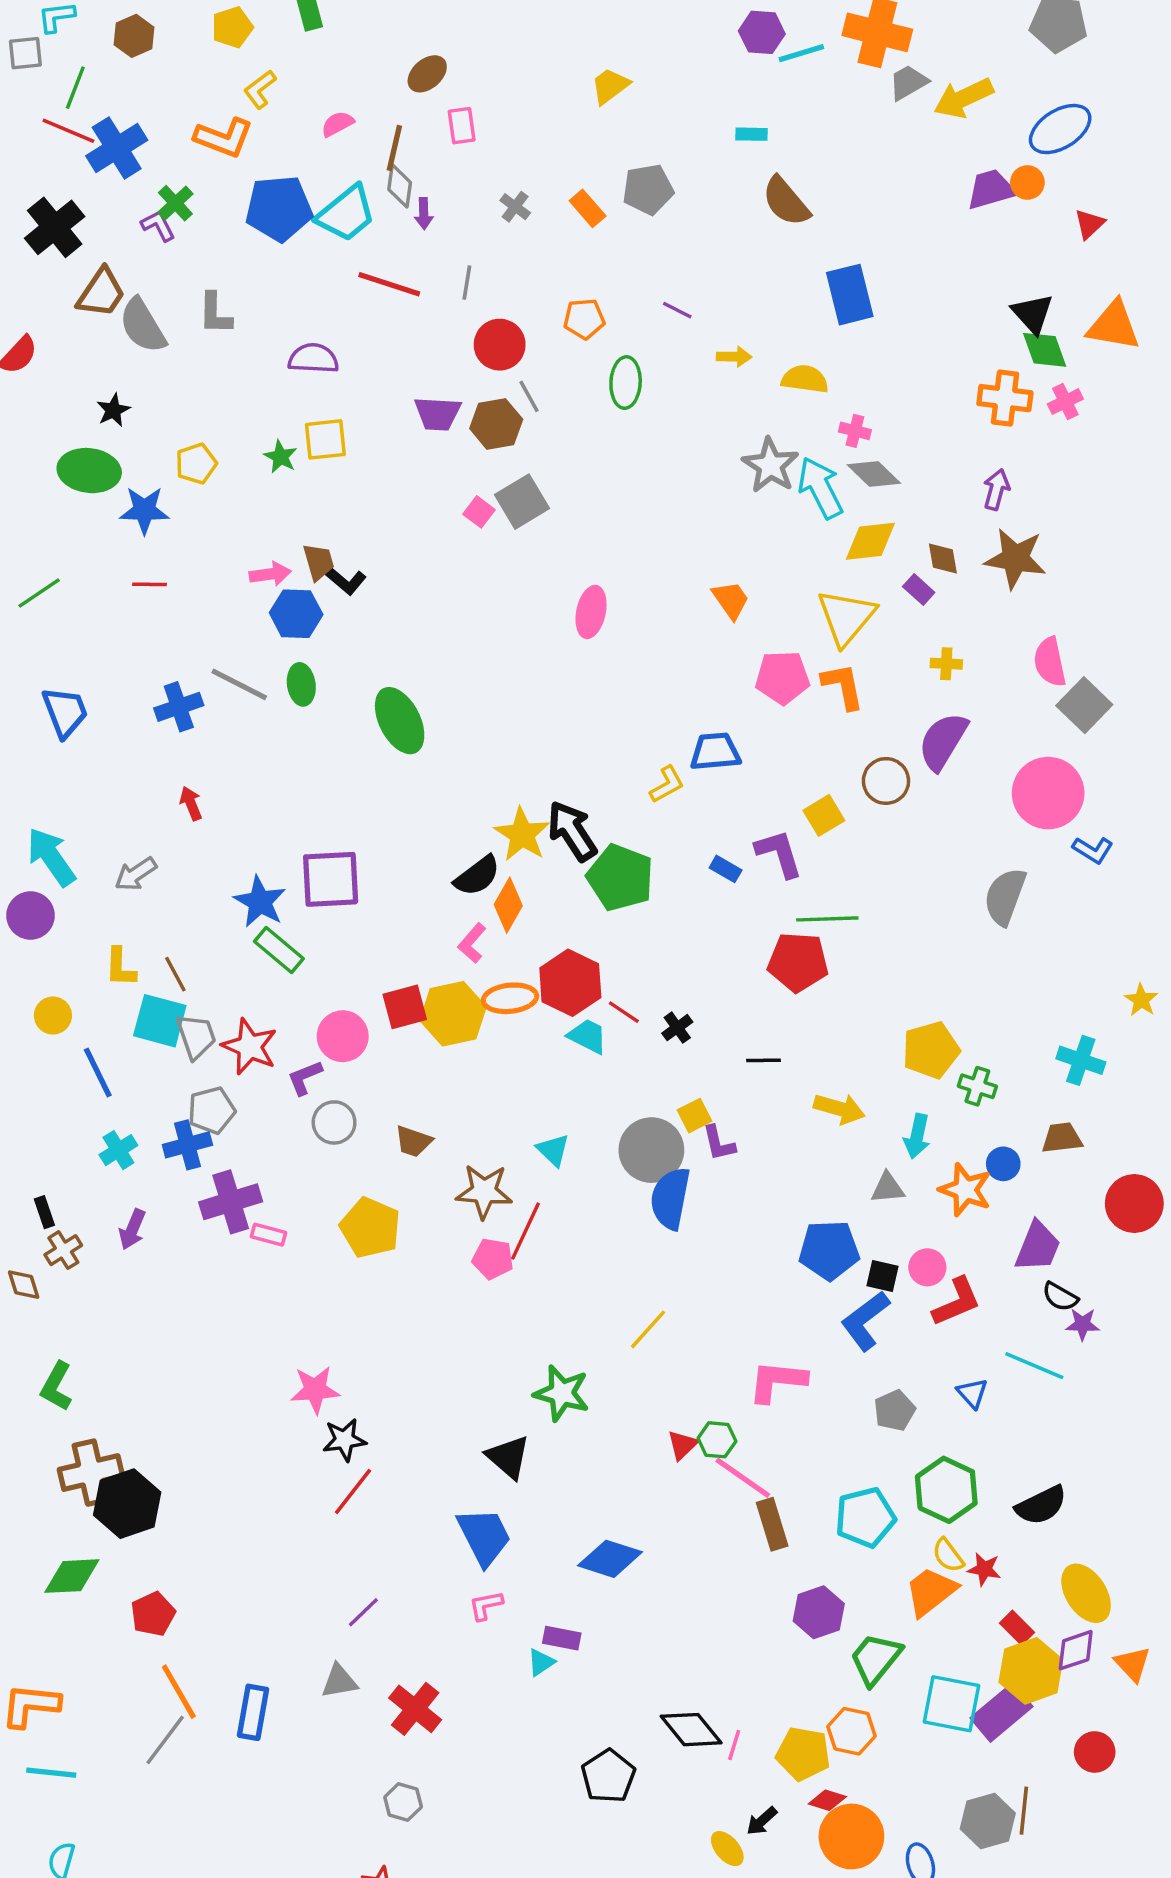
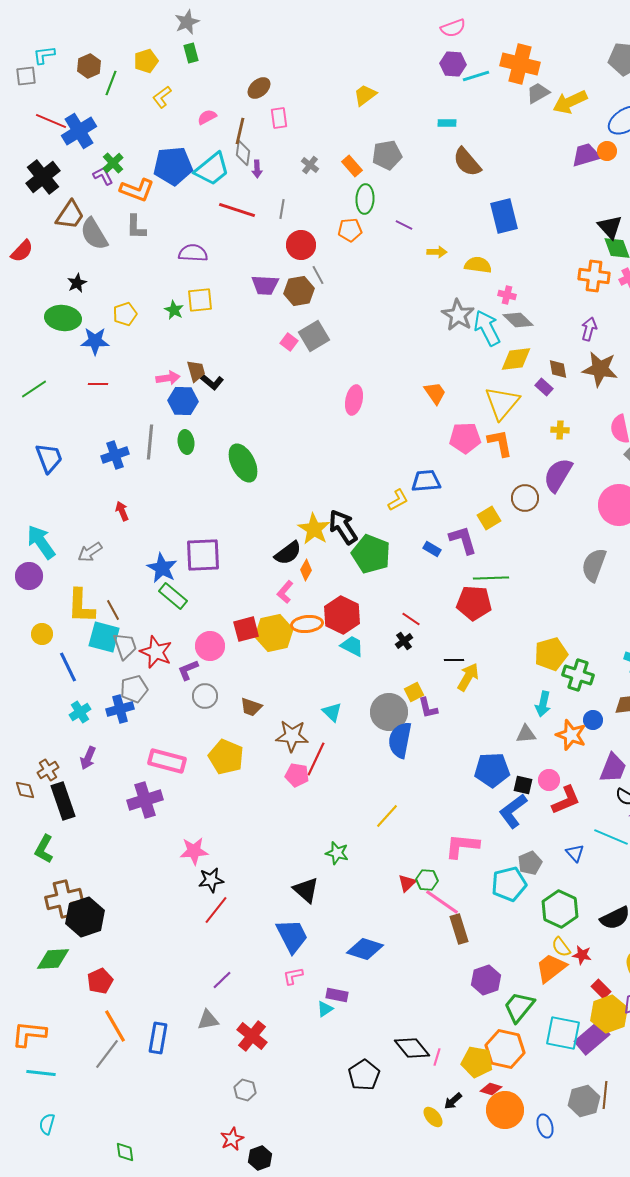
green line: (75, 88) -> (111, 83), moved
orange L-shape: (224, 138) -> (137, 190), moved
green ellipse: (626, 383) -> (365, 199), moved
gray line: (239, 684) -> (150, 442), turned 68
orange diamond: (508, 905) -> (306, 570), size x0.7
yellow L-shape: (120, 967) -> (81, 606), size x1.5
red line: (624, 1012) -> (411, 619), moved
green cross: (977, 1086) -> (578, 675), size x1.4
yellow arrow: (839, 1109) -> (468, 677), moved, turned -76
purple cross: (231, 1202) -> (145, 800), moved
black rectangle: (44, 1212) -> (63, 801), moved, size x2.0
pink rectangle: (269, 1235) -> (167, 761), size x1.8
green star: (562, 1393) -> (337, 853), size x0.7
cyan pentagon: (865, 1517) -> (509, 884), moved
orange hexagon: (851, 1731) -> (505, 1049), size x1.4

